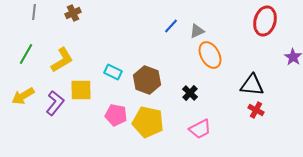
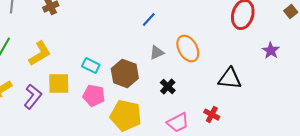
gray triangle: (197, 31) -> (157, 53), moved
red cross: (256, 110) -> (212, 115), moved
pink pentagon: (116, 115) -> (94, 96), moved

